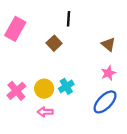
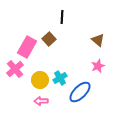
pink rectangle: (15, 29) -> (27, 47), moved
pink cross: (16, 91) -> (15, 69), moved
blue ellipse: (105, 102) -> (80, 92), moved

